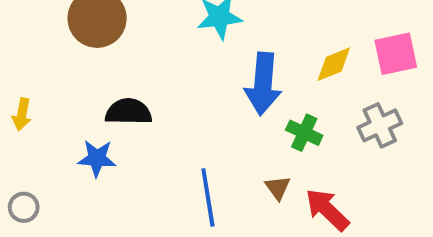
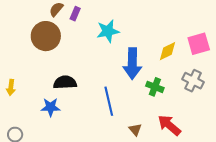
gray cross: (380, 125) -> (193, 81), turned -35
brown triangle: (278, 188) -> (135, 130), moved
blue line: (208, 197) -> (109, 101), moved

